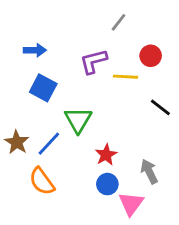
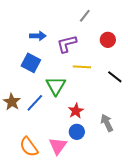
blue arrow: (35, 50) -> (38, 36), moved
yellow line: (126, 77) -> (82, 67), moved
orange semicircle: (42, 181) -> (29, 147), moved
pink triangle: (131, 204) -> (58, 146), moved

